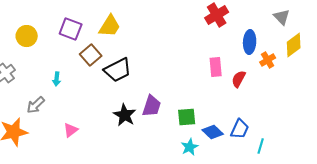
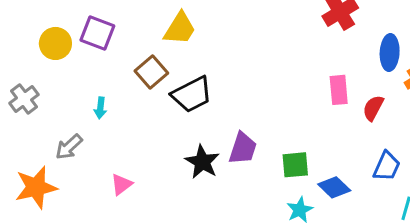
purple square: (71, 29) -> (97, 33), moved
blue trapezoid: (240, 129) -> (387, 166), moved

